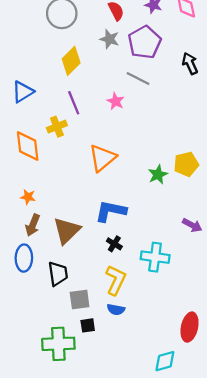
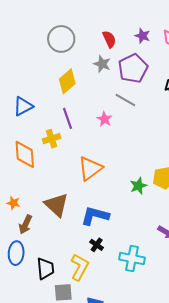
orange star: (28, 197) -> (13, 203), moved
brown triangle: (67, 231) -> (56, 205), moved, turned -36
yellow L-shape: (116, 280) -> (80, 267), moved

